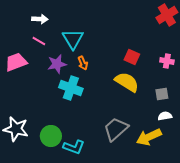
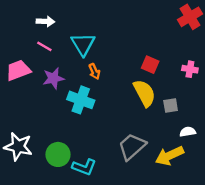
purple star: (57, 64) -> (53, 78), moved
yellow semicircle: (127, 82) -> (144, 93), turned 30
gray square: (162, 94) -> (171, 106), moved

